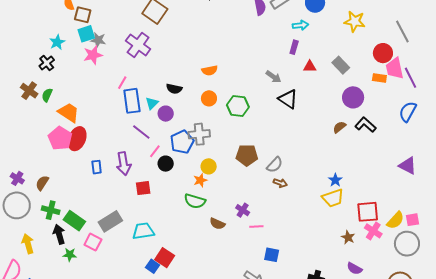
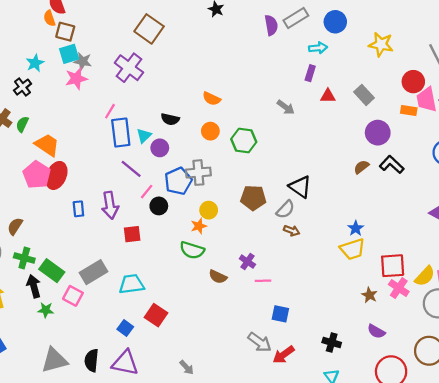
orange semicircle: (210, 70) -> (212, 99), turned 35
black triangle: (288, 99) -> (300, 187), moved
blue square: (152, 266) -> (125, 328), moved

